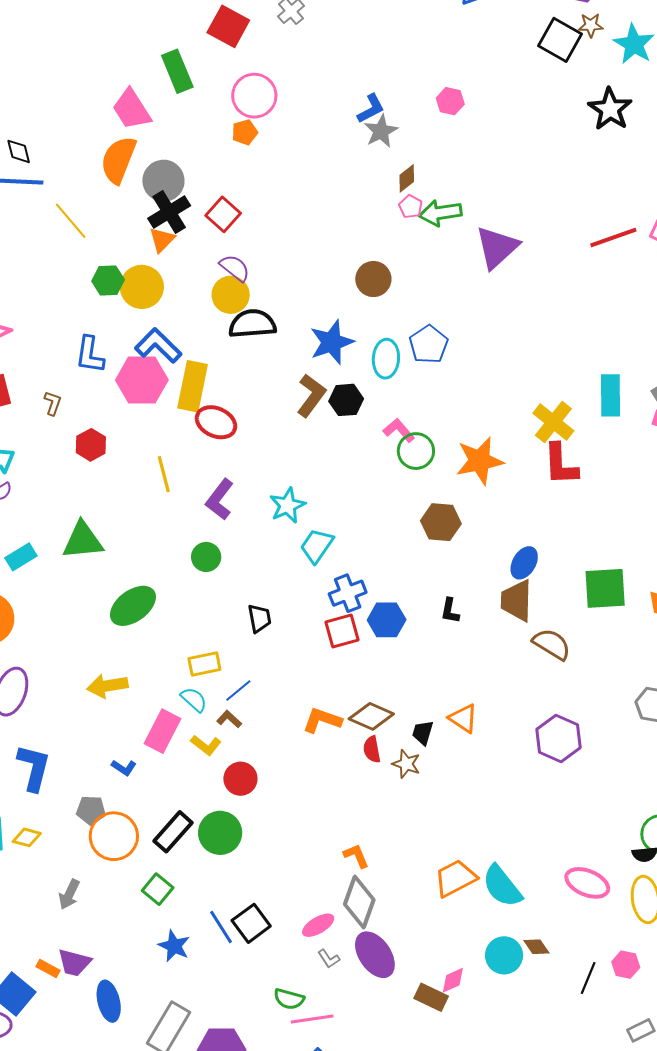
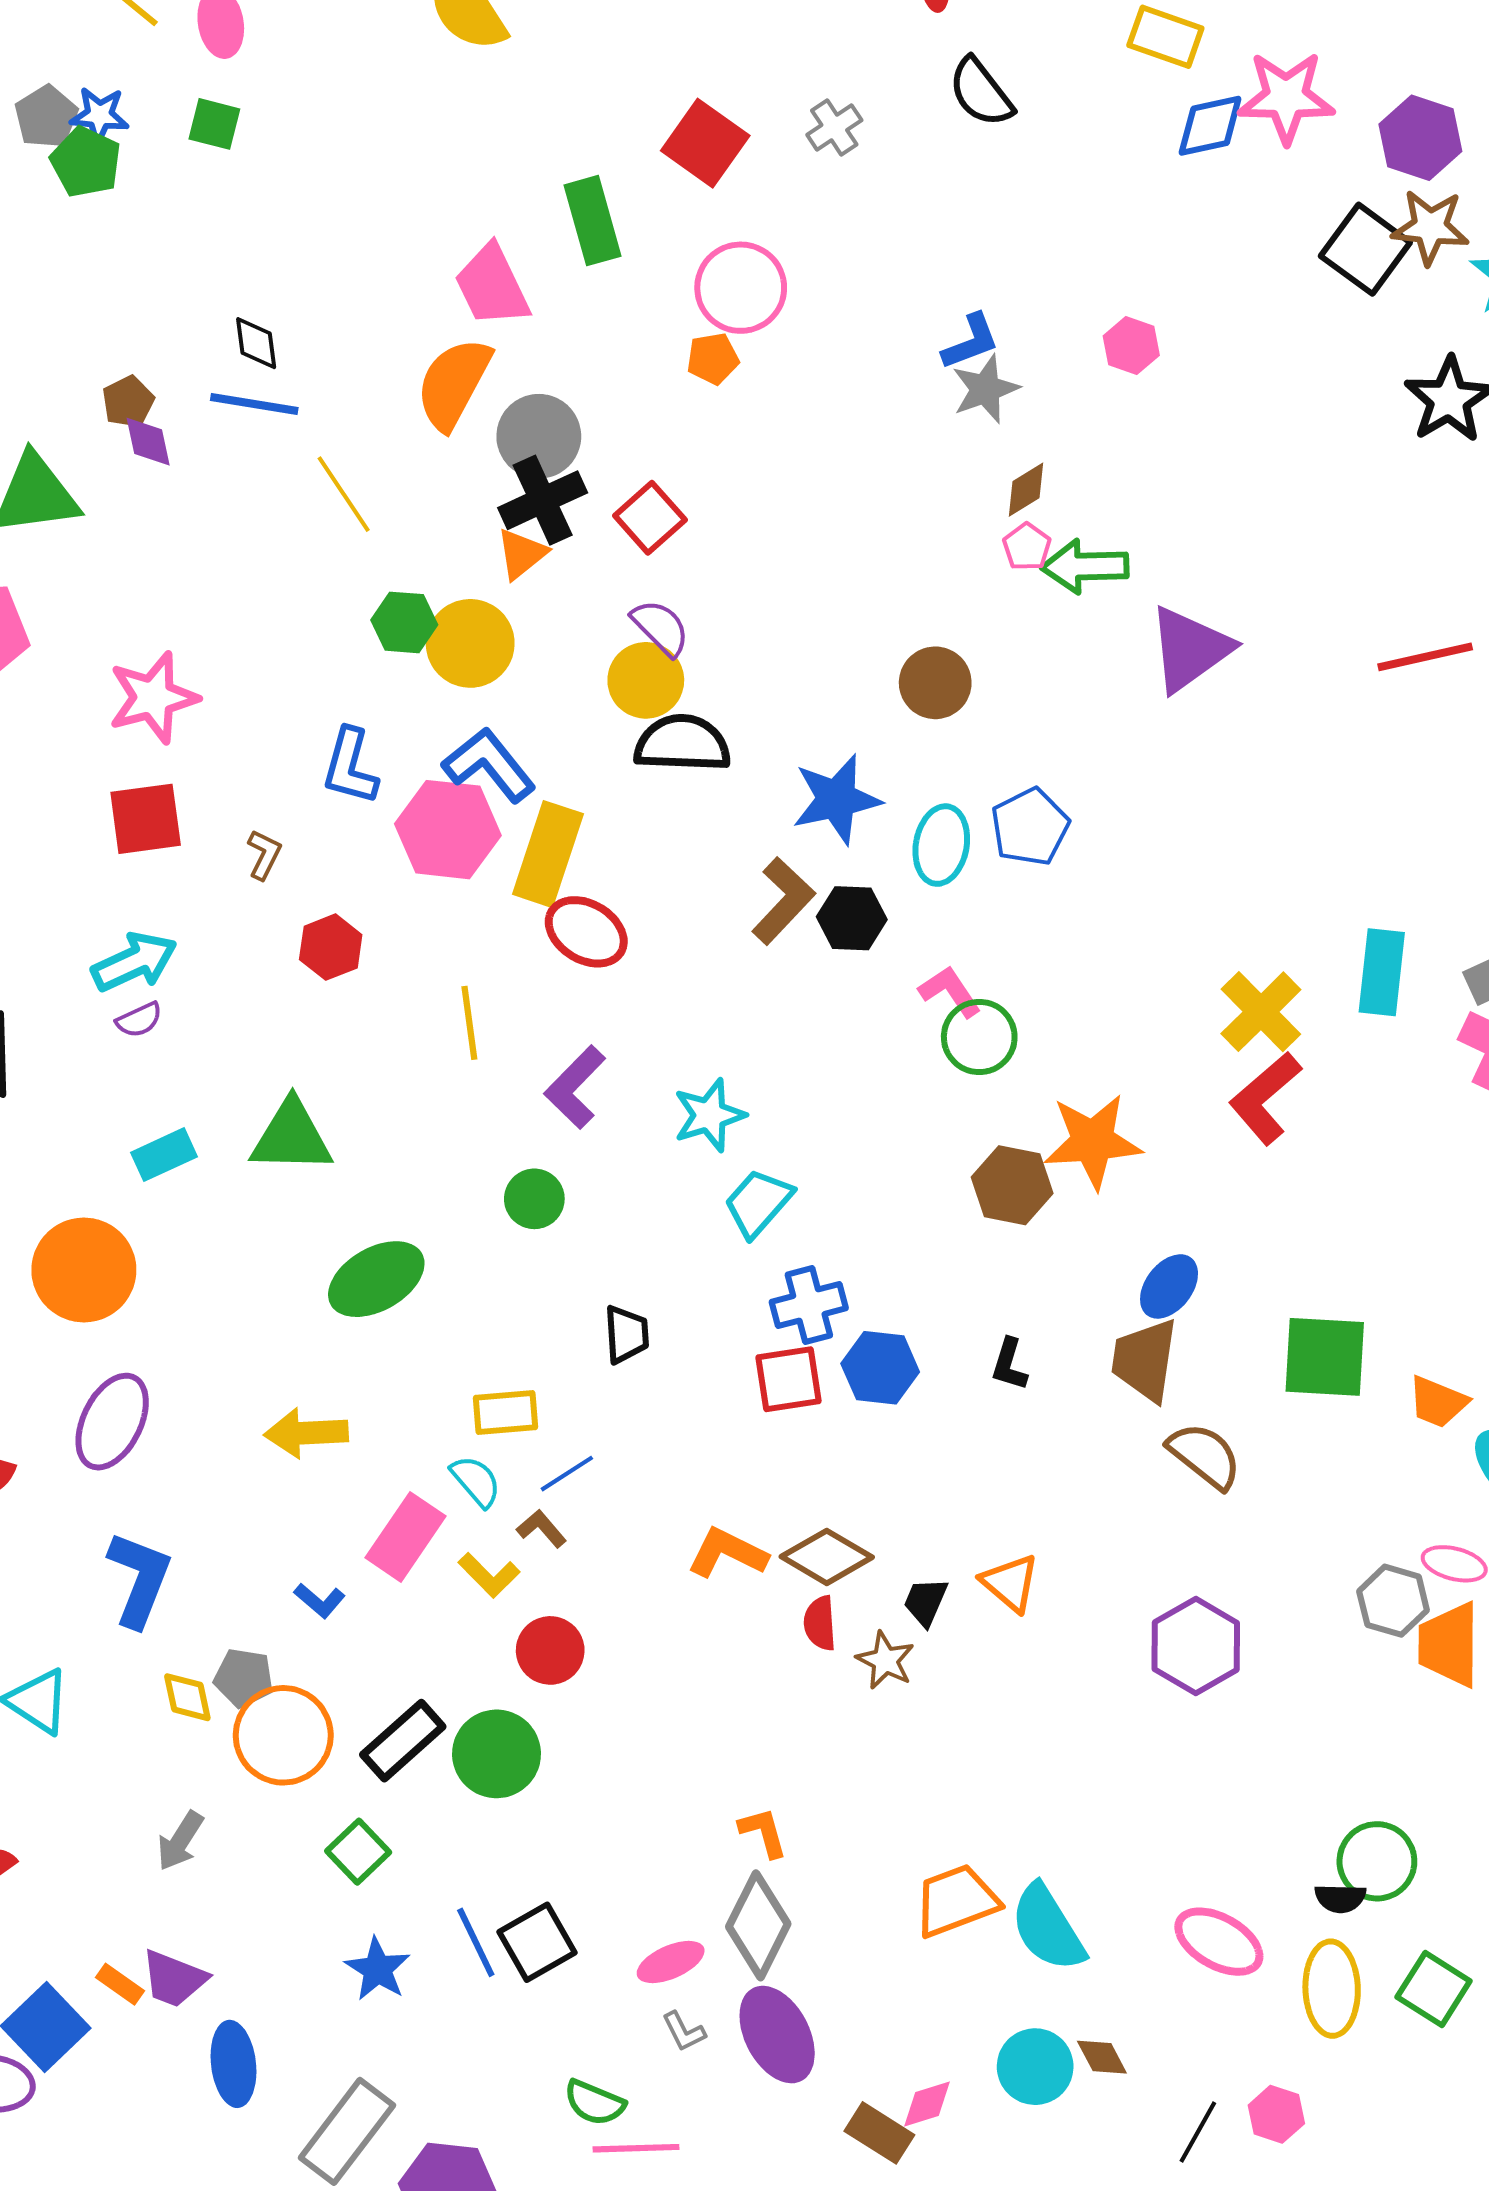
brown star: (591, 25) -> (1430, 227), size x1.5
orange star: (480, 461) -> (1093, 1141), moved
red L-shape: (560, 464) -> (1265, 1098), turned 45
yellow diamond: (27, 837) -> (187, 1697), moved, turned 56

